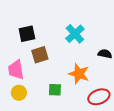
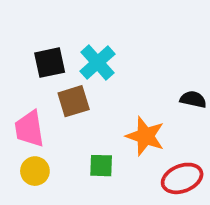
cyan cross: (75, 34) -> (97, 63), moved

